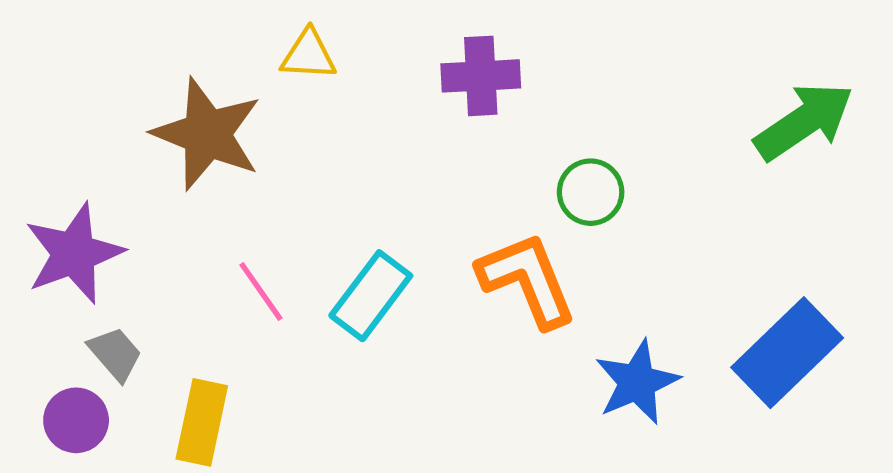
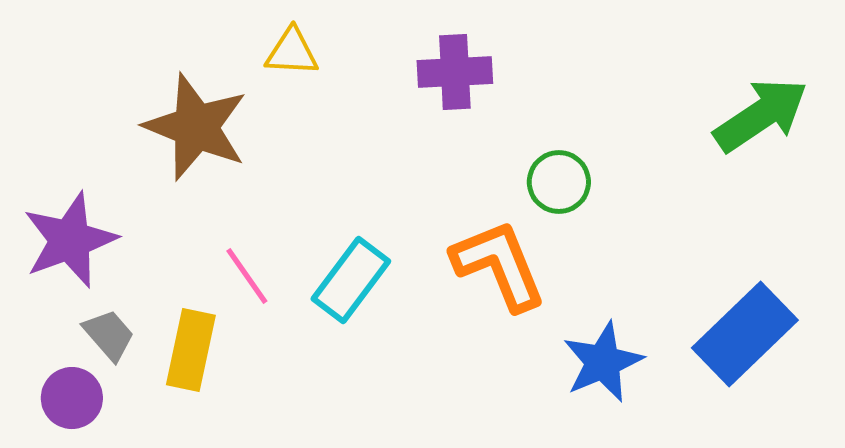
yellow rectangle: (202, 422) -> (191, 350), moved

